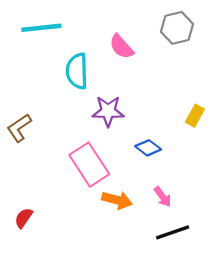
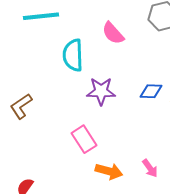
blue diamond: (148, 148) -> (151, 91), moved, turned -35
pink rectangle: (89, 165) -> (84, 139), size x0.7

